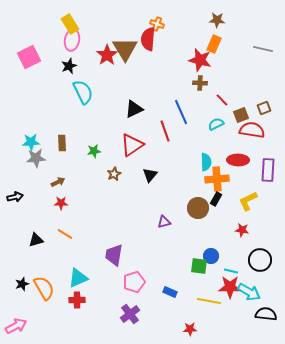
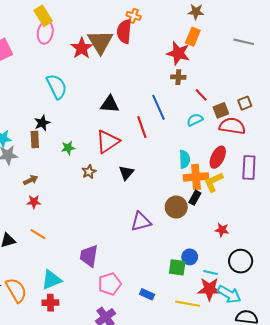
black star: (69, 66) -> (42, 123), moved
black triangle: (134, 109) -> (110, 104), turned 30
red ellipse: (238, 160) -> (218, 157), turned -65
yellow L-shape: (248, 201) -> (214, 182), moved
purple triangle: (164, 222) -> (141, 222), size x1.5

